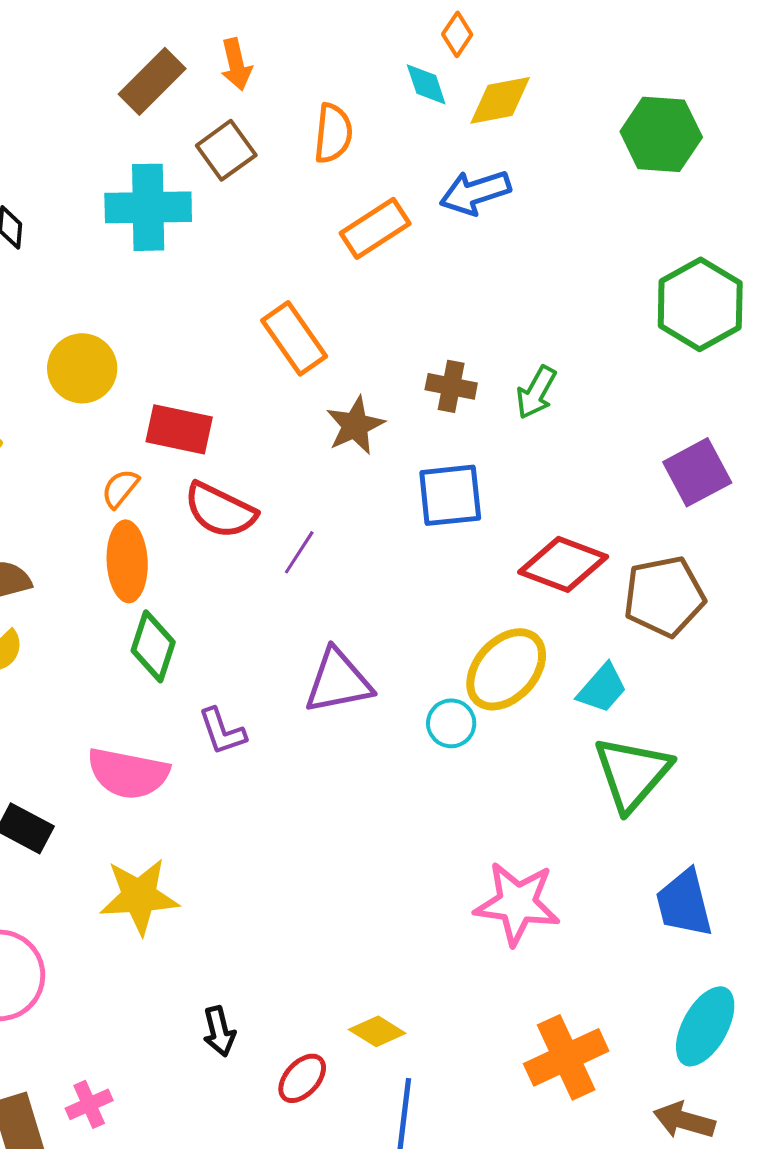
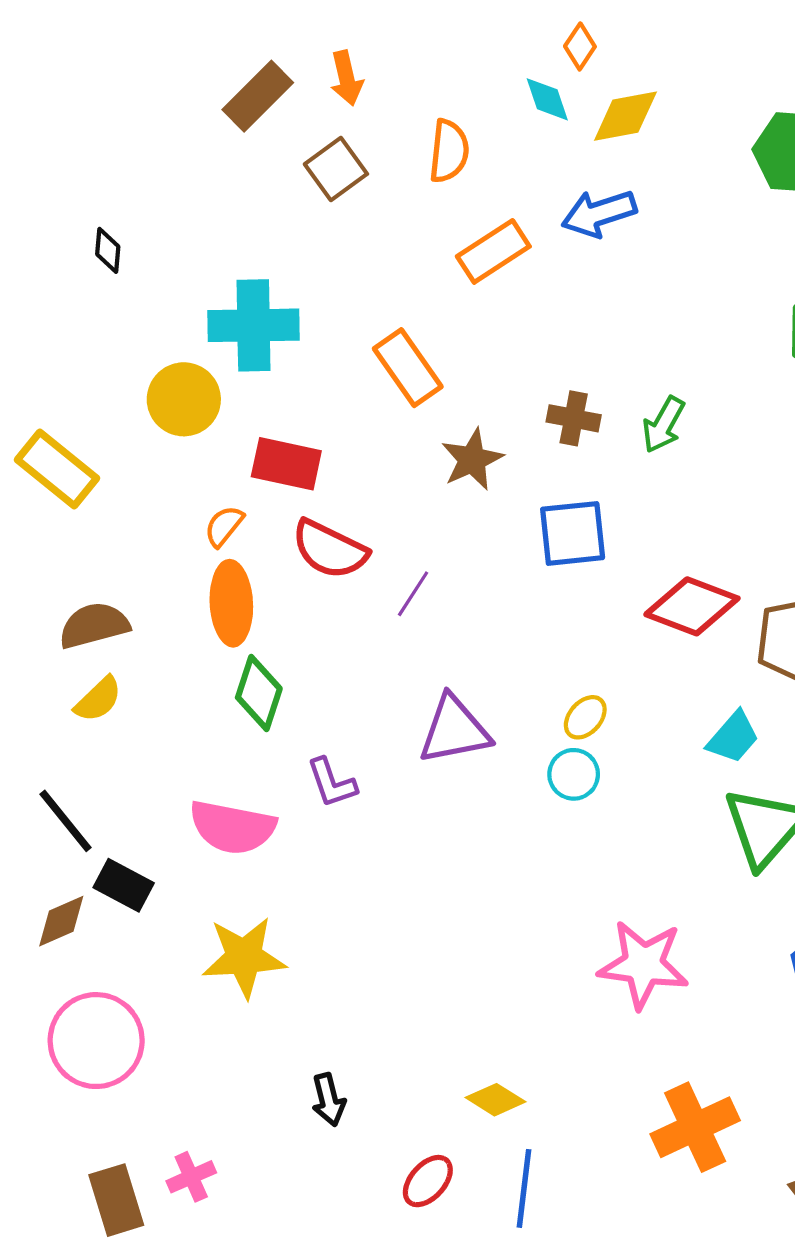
cyan cross: (148, 207) -> (254, 325), moved
yellow ellipse: (506, 669) -> (585, 717), moved, size x0.5
red ellipse: (302, 1078) -> (428, 1181), moved

